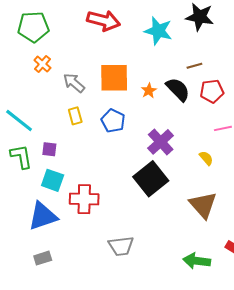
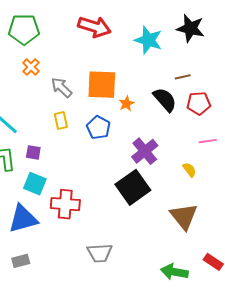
orange star: (149, 91) -> (126, 104), moved

